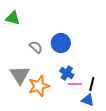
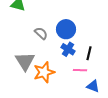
blue cross: (67, 73) -> (68, 49), moved
black line: (92, 84) -> (89, 53), moved

